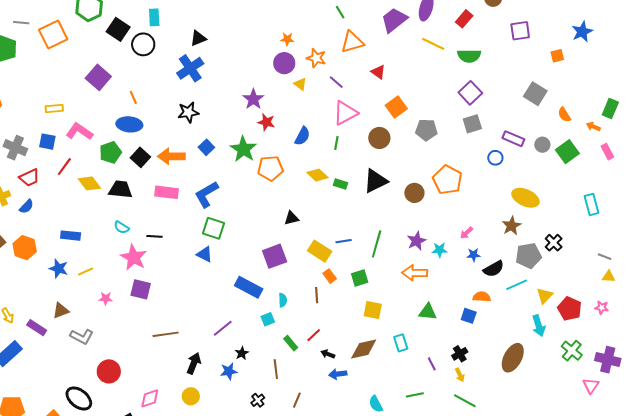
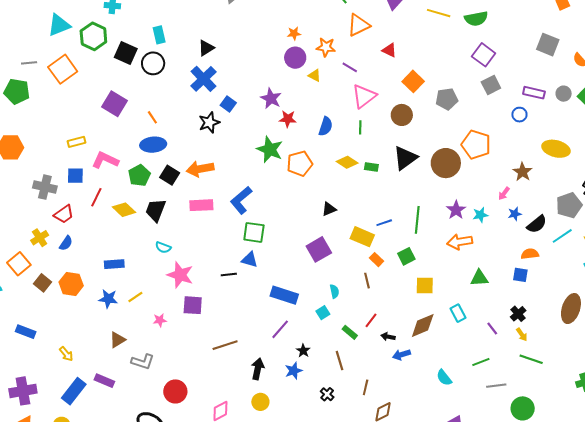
blue square: (206, 147) -> (228, 104), moved
black trapezoid: (120, 189) -> (156, 210), turned -65
brown circle: (414, 193) -> (446, 163), size x1.5
brown star: (512, 226) -> (523, 172), moved
black line: (155, 236) -> (229, 274), moved
blue rectangle: (249, 287) -> (284, 295), moved
purple rectangle: (37, 328) -> (104, 381), moved

